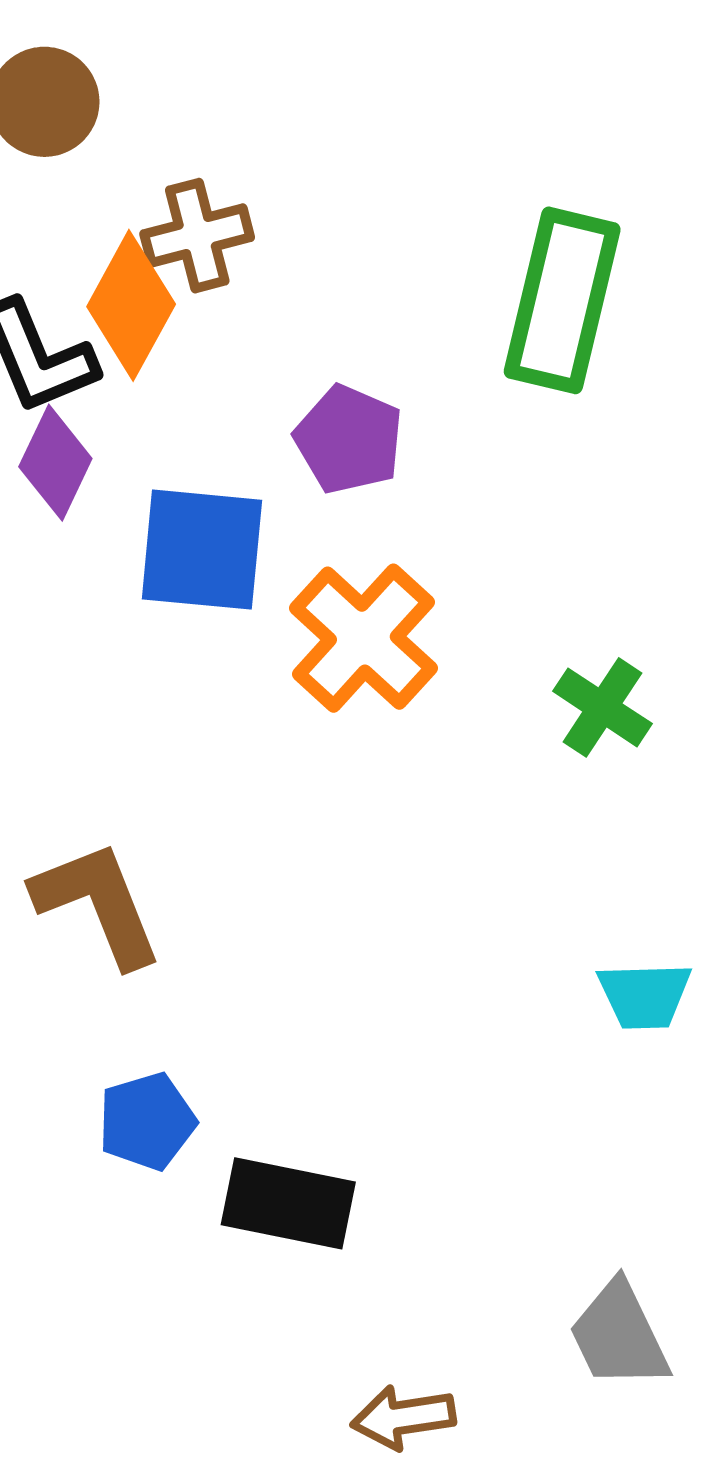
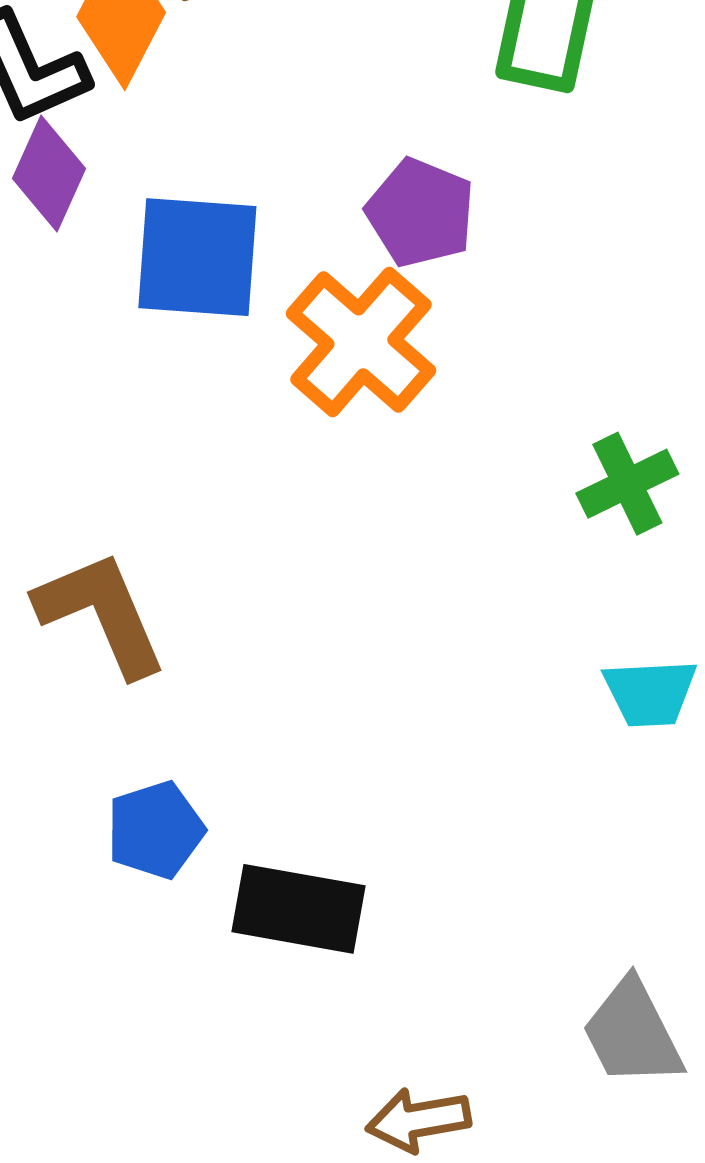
purple pentagon: (349, 439) -> (420, 213), moved
green cross: (602, 707) -> (627, 484), moved, turned 32

